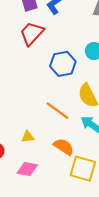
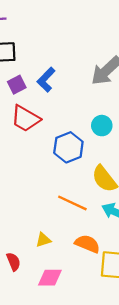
red trapezoid: (32, 33) -> (25, 119), turned -92

